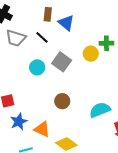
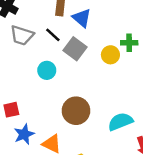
gray square: (62, 62) -> (75, 49), moved
brown circle: (62, 101) -> (76, 111), size x1.5

